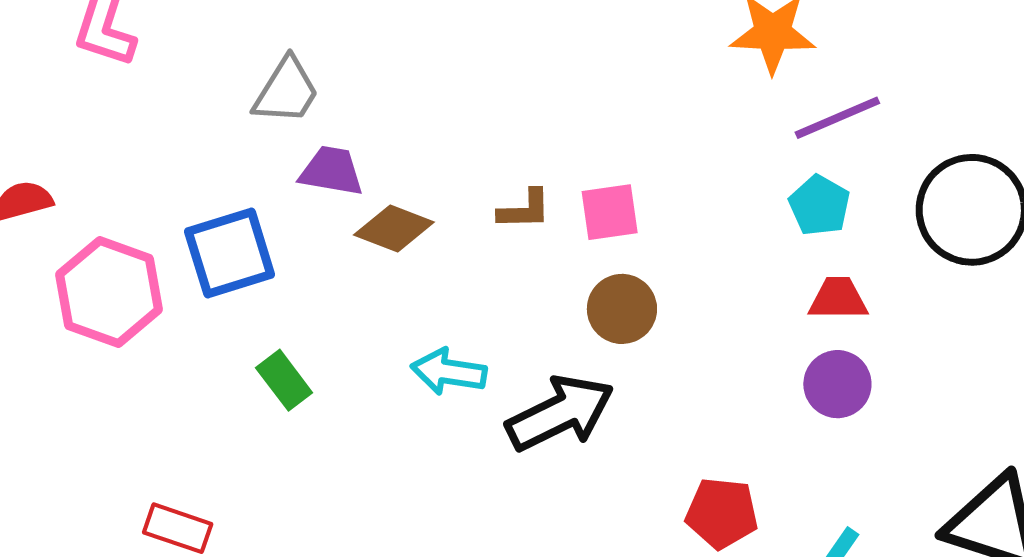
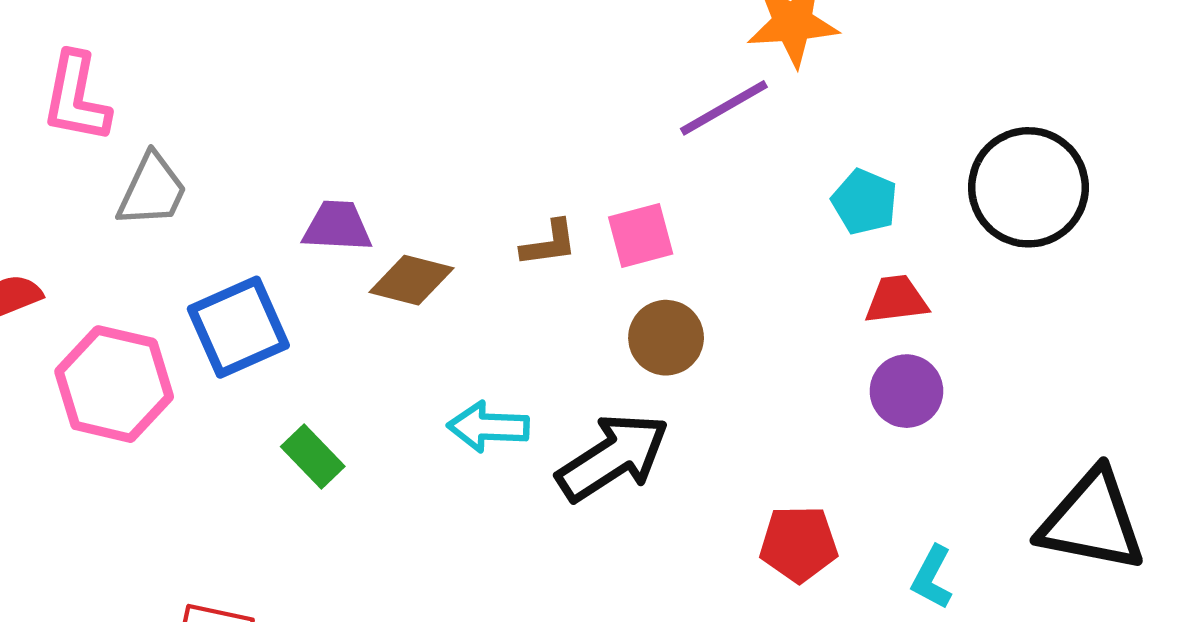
gray trapezoid: (286, 91) -> (152, 190), moved
purple line: (837, 118) -> (724, 108), moved

